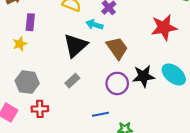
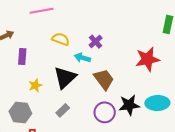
yellow star: (20, 44) -> (35, 85), moved
cyan ellipse: (174, 74) -> (157, 103), turned -40

